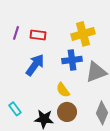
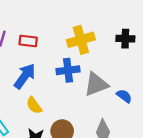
yellow semicircle: (63, 90) -> (34, 105), moved

